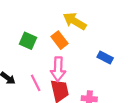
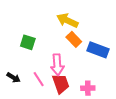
orange rectangle: (60, 40) -> (74, 39), moved
blue rectangle: (105, 58) -> (98, 50), size x1.5

